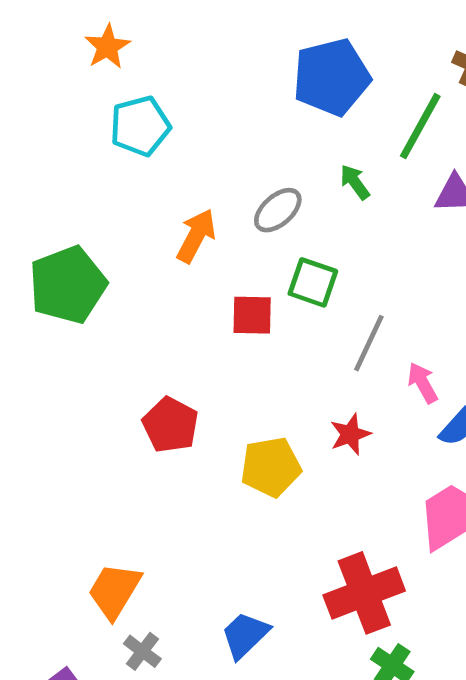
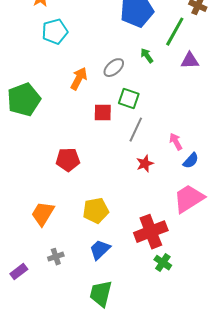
gray line: (369, 343) -> (136, 130), moved
red pentagon: (170, 425) -> (68, 160), turned -30
yellow pentagon: (271, 467) -> (96, 211), moved
orange trapezoid: (114, 591) -> (43, 214), moved
gray cross: (142, 651) -> (56, 257), turned 35

